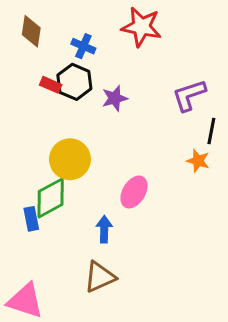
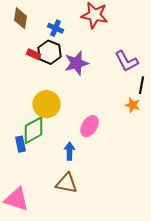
purple L-shape: (189, 95) -> (126, 61), turned -100
purple star: (115, 98) -> (76, 63), size x1.4
brown triangle: (100, 277) -> (66, 183), turned 35

